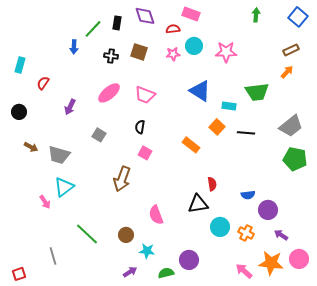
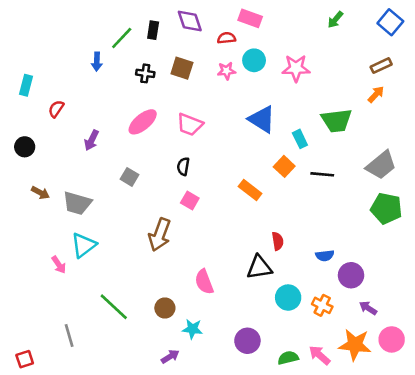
green arrow: (256, 15) -> (335, 20), turned -144
cyan rectangle: (229, 106) -> (300, 139), turned 56
green semicircle: (166, 273) -> (288, 358), moved

